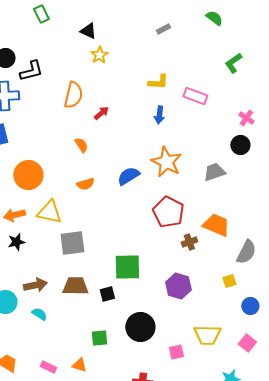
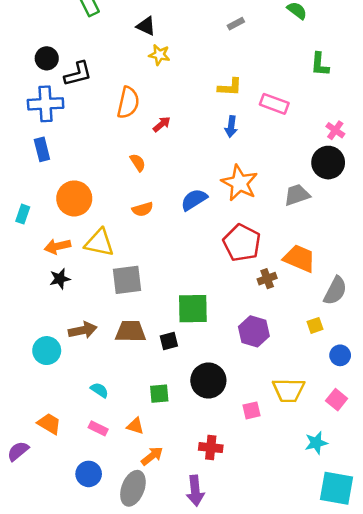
yellow star: (99, 55) -> (159, 55), turned -30
green L-shape: (233, 63) -> (320, 64), turned -50
black circle: (240, 145) -> (328, 163), size x1.4
cyan semicircle: (39, 314) -> (99, 390), moved

